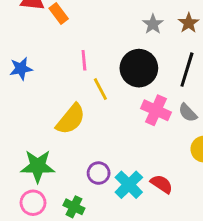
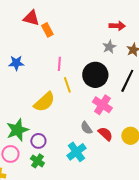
gray semicircle: (188, 113) -> (86, 128), moved
green star: (38, 166) -> (17, 130), turned -30
purple circle: (99, 173) -> (38, 141), moved
red semicircle: (162, 184) -> (105, 134), moved

